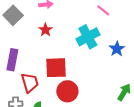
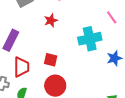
red square: (56, 68) -> (51, 60), size x0.6

